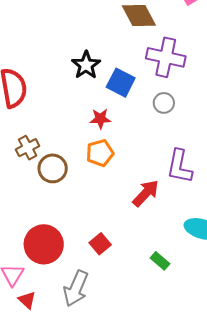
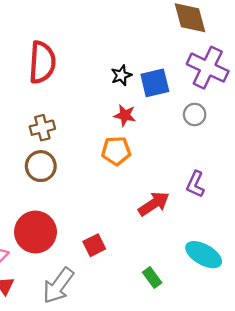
black star: (86, 65) -> (121, 75), moved, size x0.7
blue square: (121, 83) -> (155, 83), turned 36
purple L-shape: (179, 166) -> (195, 184), size x0.7
brown circle: (53, 168) -> (41, 166), moved

